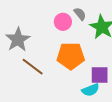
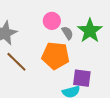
gray semicircle: (80, 14) -> (67, 33), moved

